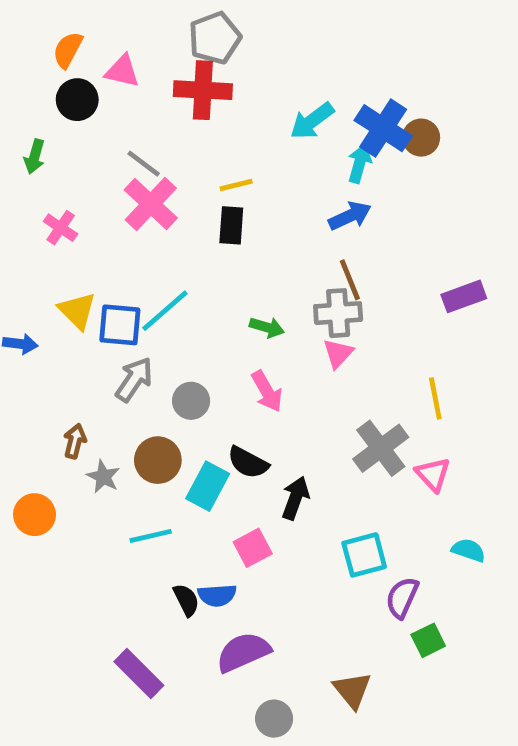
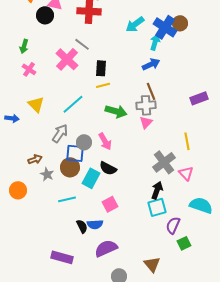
black circle: (77, 100) -> (45, 15), moved
brown circle: (421, 138) -> (180, 23), moved
green arrow: (35, 157) -> (24, 46), moved
gray line: (144, 164) -> (82, 44), moved
yellow line: (236, 185) -> (103, 85), moved
blue square: (120, 325) -> (75, 153), moved
green arrow: (267, 327) -> (116, 111), size x1.5
pink arrow: (267, 391) -> (105, 141), moved
brown arrow: (75, 441) -> (35, 159), turned 56
black arrow: (295, 498) -> (157, 190), moved
cyan semicircle: (468, 550) -> (201, 205), size x1.6
purple rectangle: (139, 674) -> (62, 257), turned -30

